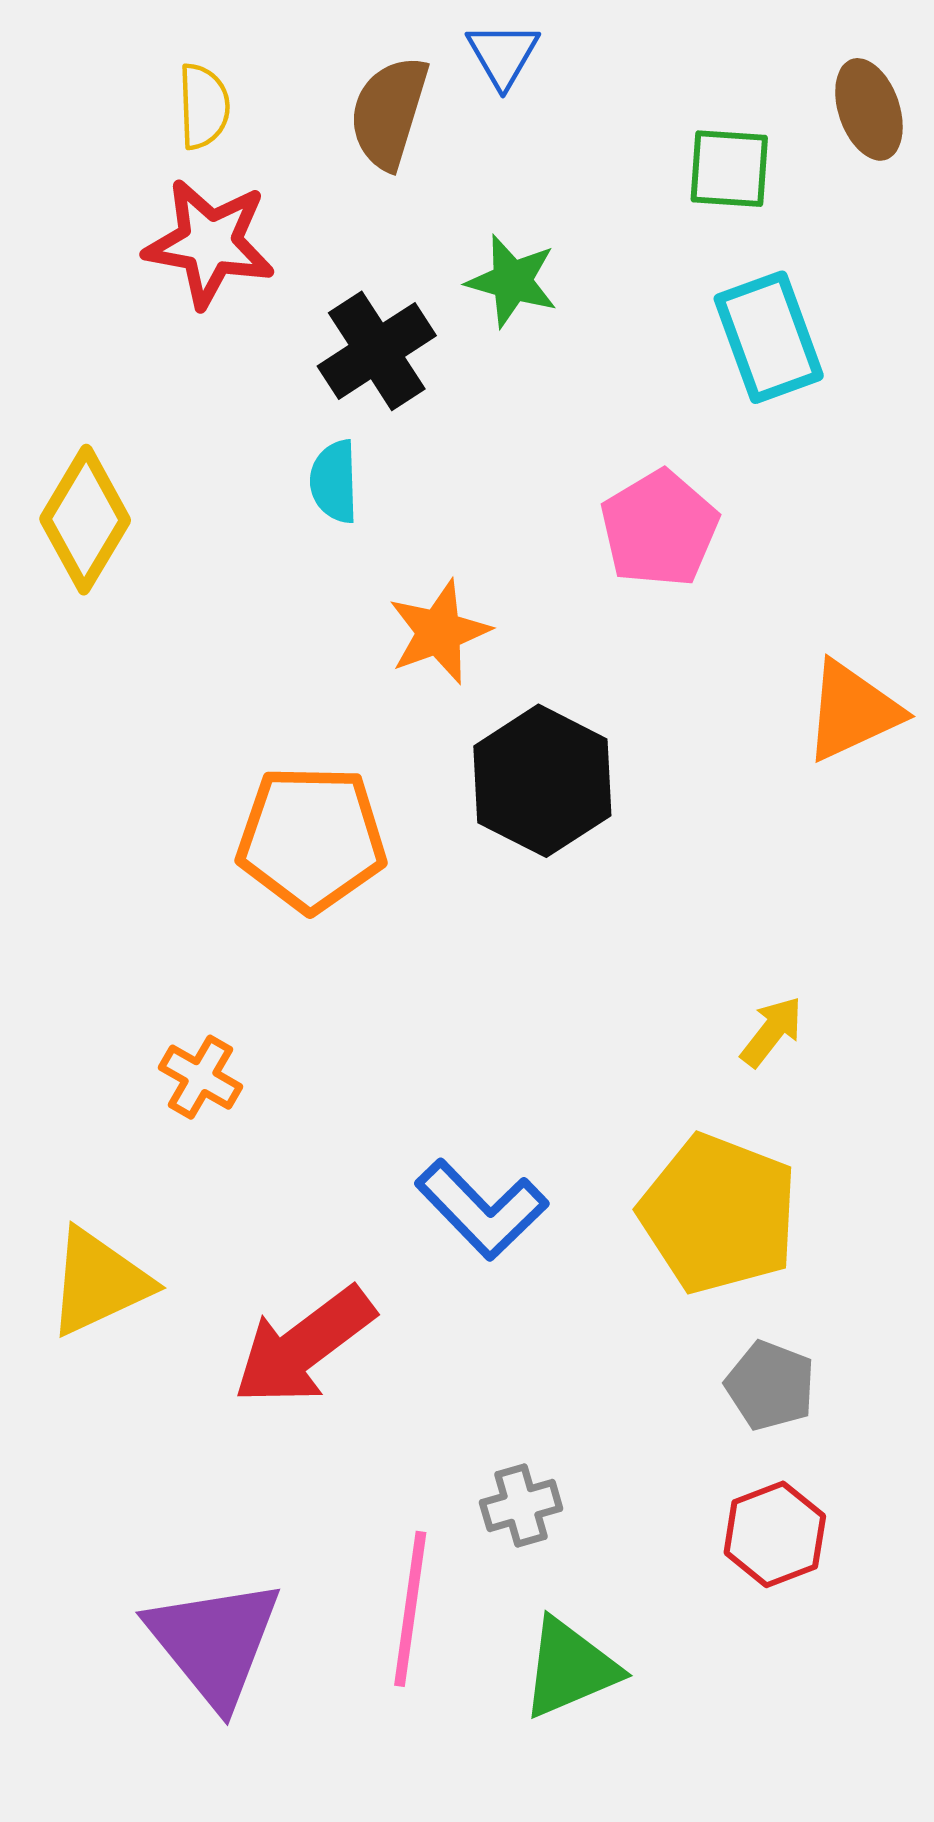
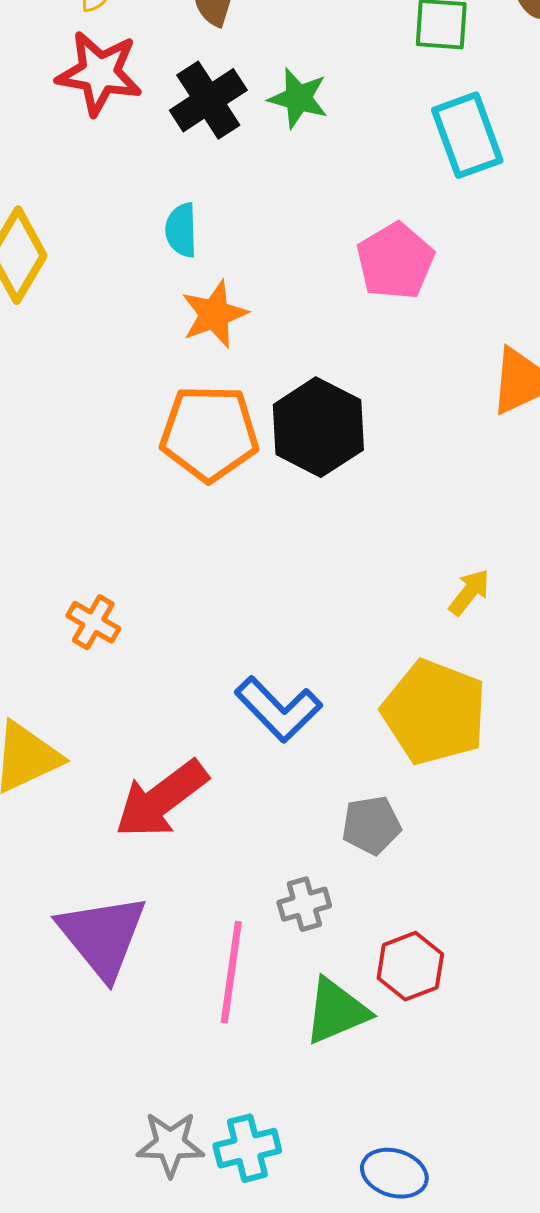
black cross: (377, 351) -> (208, 100), moved
orange star: (439, 632) -> (214, 314), moved
orange pentagon: (311, 839) -> (209, 433), moved
gray pentagon: (770, 1386) -> (371, 825), moved, turned -30
red hexagon: (775, 1534) -> (410, 966), moved
purple triangle: (214, 1642) -> (102, 936), moved

